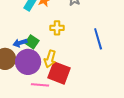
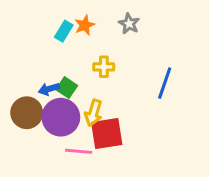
blue line: (98, 39) -> (165, 83), turned 35
red square: (59, 73) -> (107, 134), turned -30

